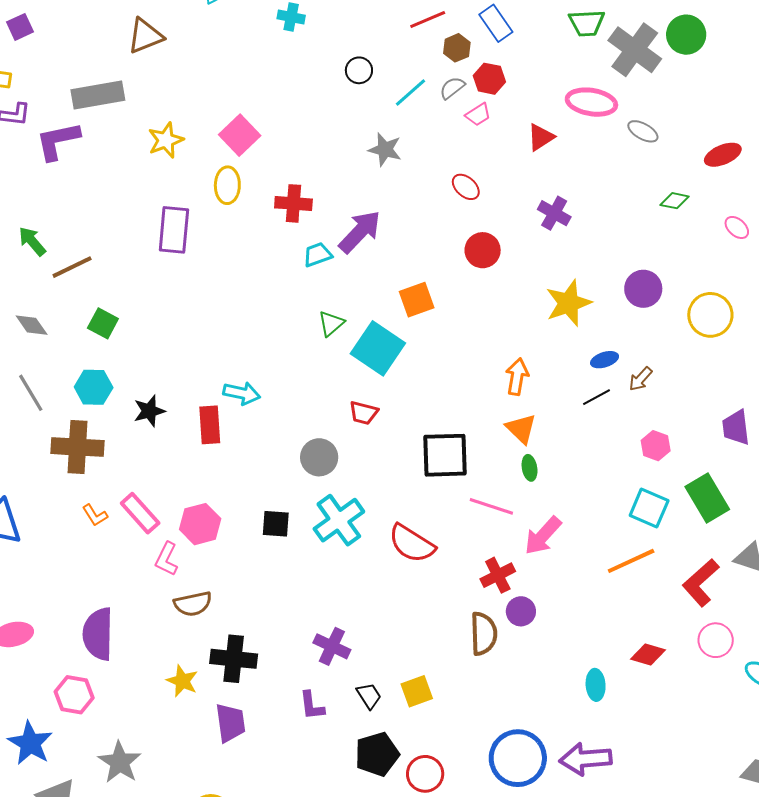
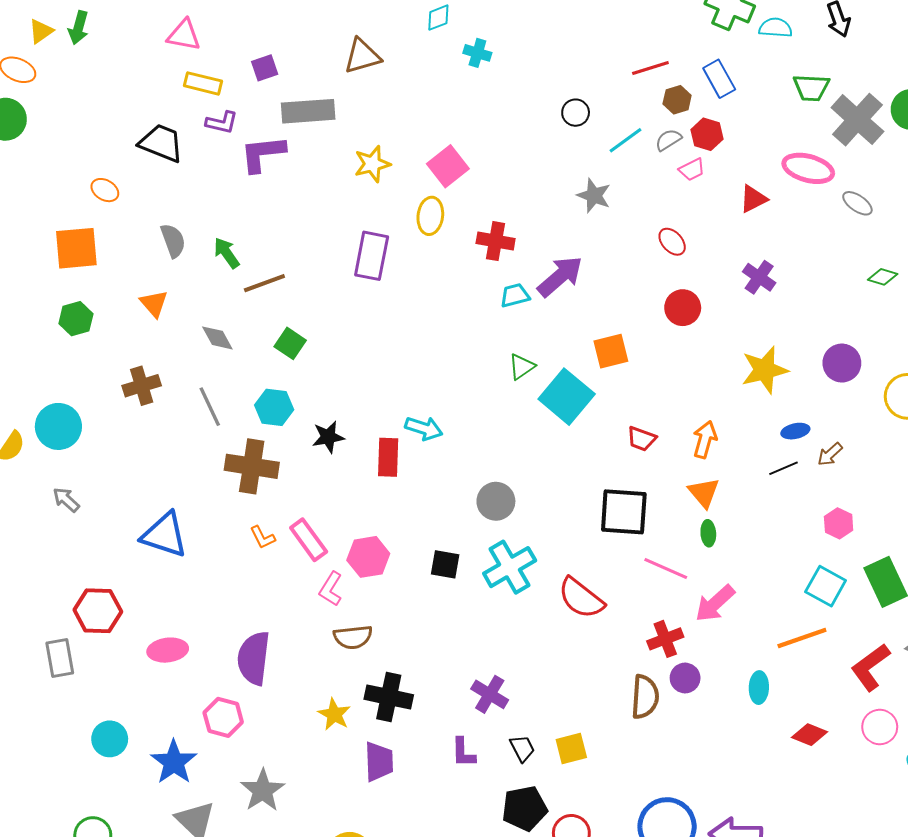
cyan cross: (291, 17) -> (477, 53), moved
purple square: (20, 27) -> (265, 68), moved
red trapezoid: (364, 413) -> (642, 439), moved
cyan ellipse: (596, 685) -> (759, 688), moved

